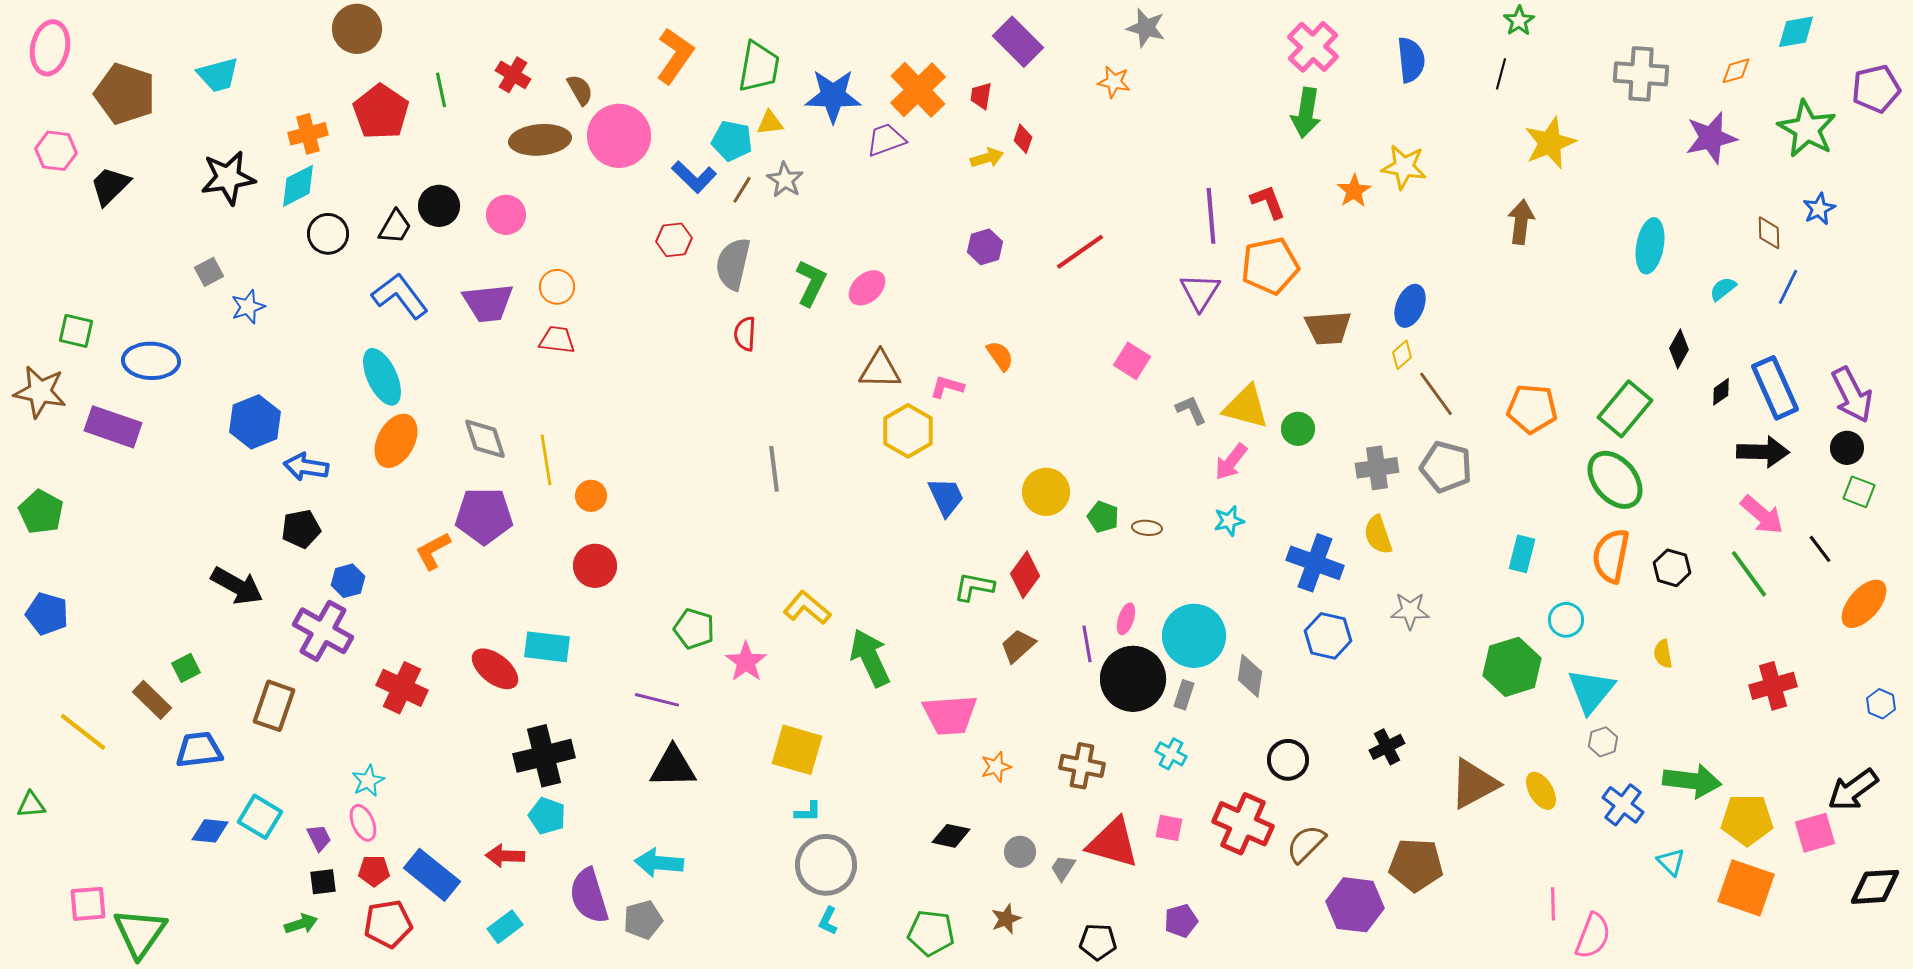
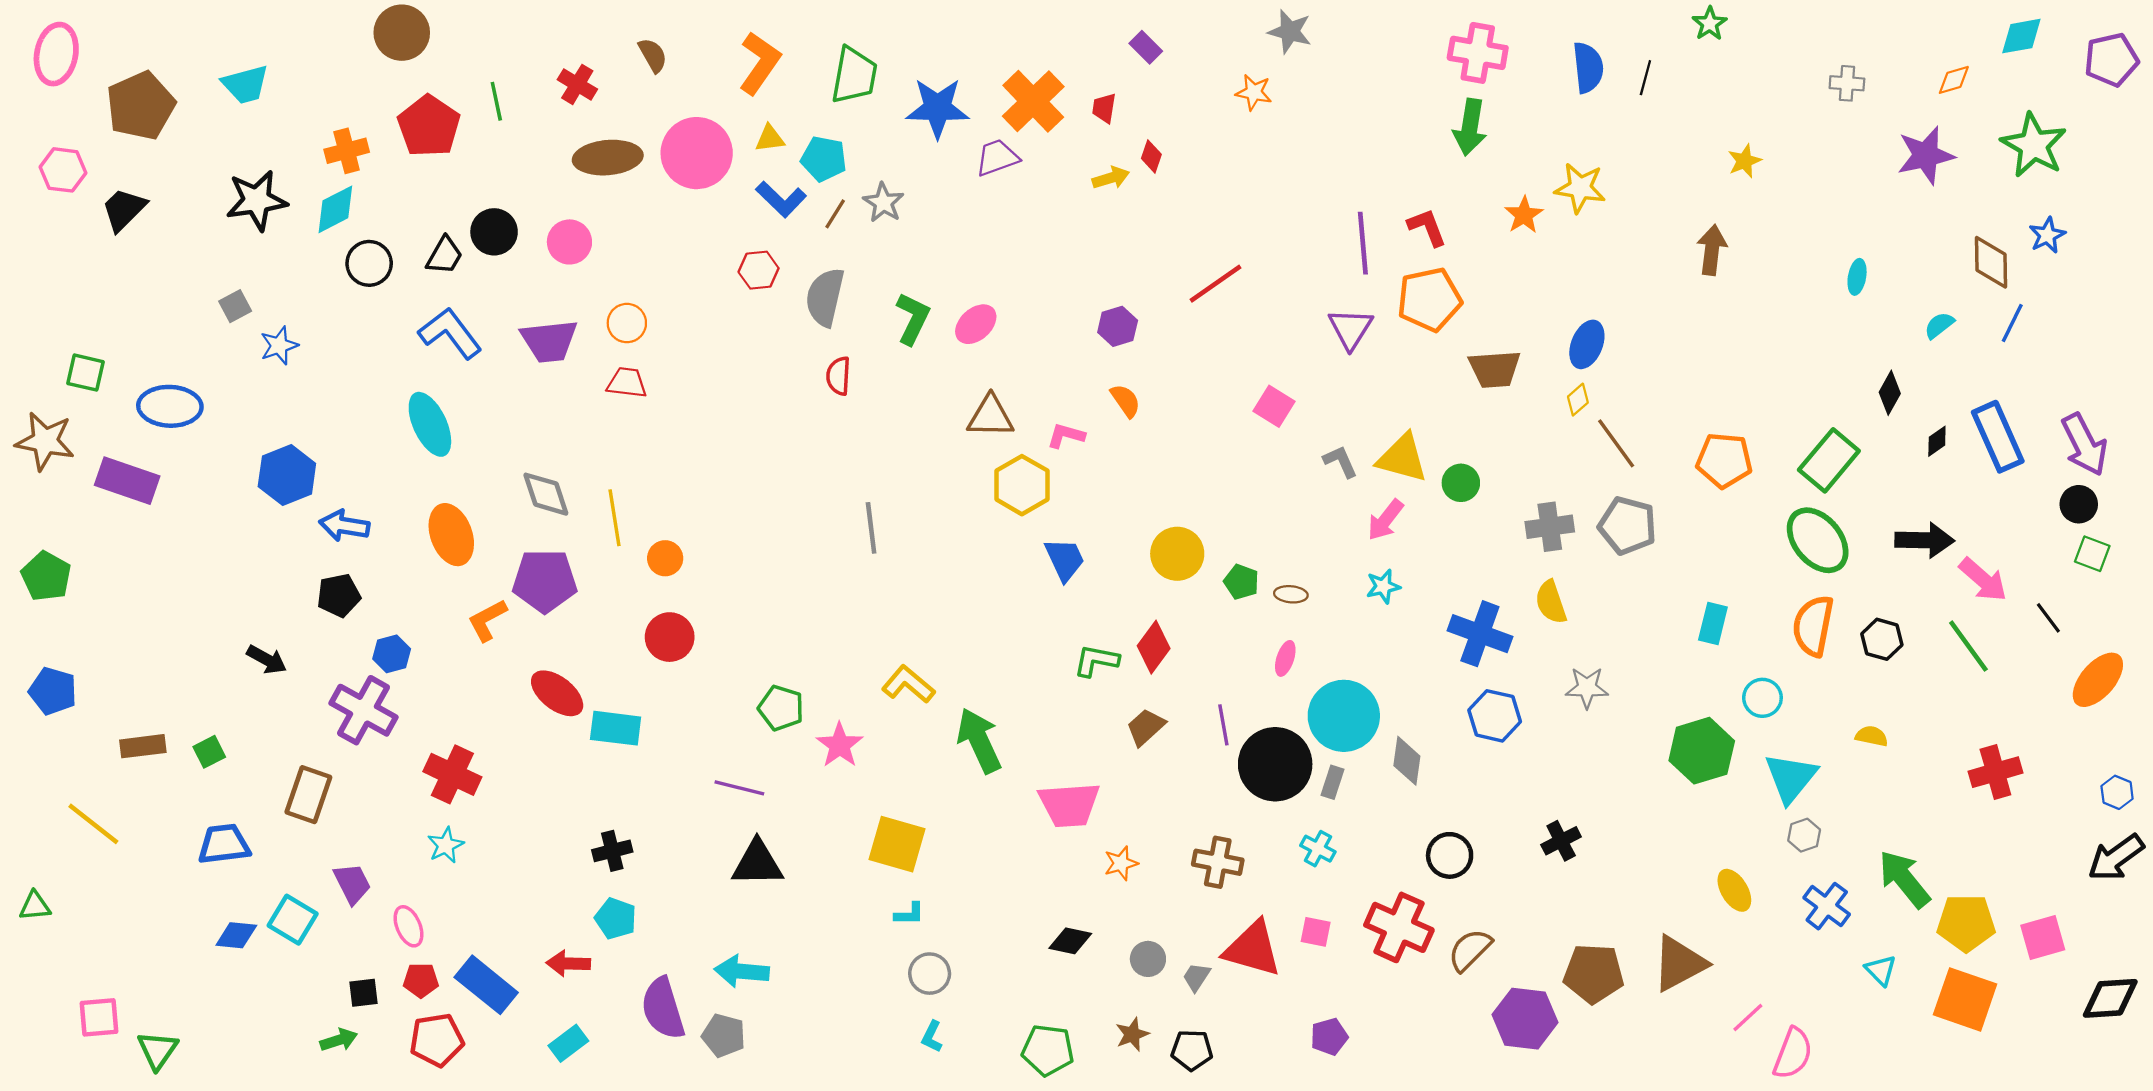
purple rectangle: (1018, 42) -> (1146, 47), size x0.6
pink cross: (1313, 47) -> (1478, 53), turned -33
black line: (1501, 74) -> (1645, 78), moved
gray cross: (1641, 74) -> (1847, 83), size x0.6
purple pentagon: (1876, 89) -> (2111, 60), moved
brown semicircle: (580, 90) -> (653, 55), moved
brown pentagon: (125, 94) -> (141, 106), turned 30
yellow triangle: (770, 123) -> (770, 138), moved
yellow star: (1550, 143) -> (1744, 161), size x0.6
brown diamond: (1769, 233) -> (1991, 262), size x1.4
cyan ellipse: (1650, 246) -> (1857, 277), size x0.6
purple hexagon: (985, 247) -> (1118, 326), moved
orange ellipse: (396, 441) -> (451, 535), moved, turned -48
black arrow: (1763, 452) -> (1925, 540), moved
black arrow: (237, 586) -> (267, 660), size x0.7
pink ellipse: (1126, 619) -> (1285, 658), moved
yellow semicircle: (1663, 654) -> (1872, 736), turned 112
red ellipse: (495, 669) -> (557, 693), moved
brown rectangle: (152, 700) -> (143, 746), moved, turned -51
black cross: (544, 756) -> (612, 851), size x0.6
cyan star: (368, 781) -> (446, 845), moved
green arrow: (1692, 781) -> (1904, 879), turned -136
brown triangle: (1474, 784) -> (1679, 963), moved
black arrow: (1853, 790) -> (2116, 858), moved
purple trapezoid: (319, 838) -> (352, 884), moved, size x1.4
gray circle: (826, 865) -> (930, 974), size x0.6
pink line: (1553, 904) -> (1748, 1017), turned 48
gray pentagon: (643, 920) -> (724, 1035), turned 30
green triangle: (140, 933) -> (158, 1050), size x0.7
black pentagon: (1098, 942) -> (1192, 1050), moved

